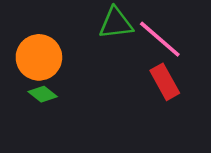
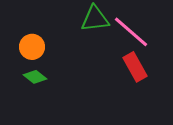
orange circle: (39, 57) -> (32, 47), size x0.7

